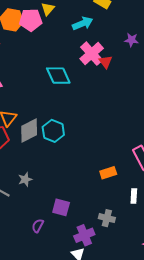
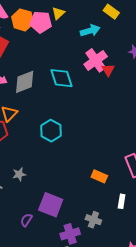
gray diamond: (29, 131) -> (25, 82), moved
orange rectangle: (108, 173) -> (99, 176), turned 35
purple square: (61, 207) -> (51, 205), size x1.4

